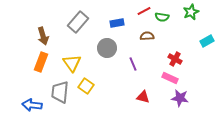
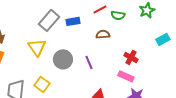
gray rectangle: (78, 22) -> (49, 20), moved
gray circle: (107, 48) -> (63, 59), moved
yellow triangle: (72, 63) -> (37, 47), moved

